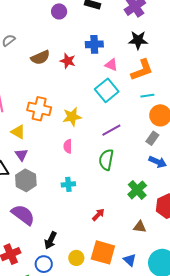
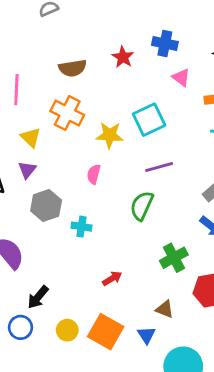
brown semicircle: (40, 57) -> (73, 68), moved
cyan square: (107, 90) -> (149, 120), moved
gray hexagon: (26, 180) -> (46, 206), moved
blue triangle: (130, 260) -> (146, 335), moved

